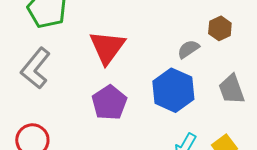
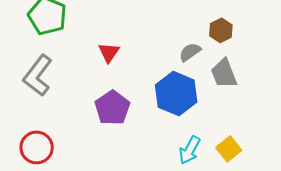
red triangle: (107, 47) -> (109, 53), size x0.6
gray trapezoid: (232, 89) -> (224, 74), moved

